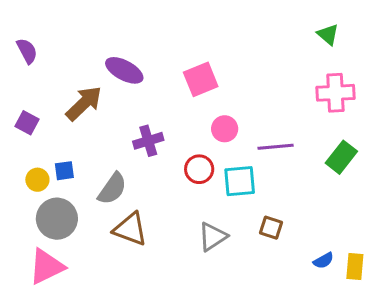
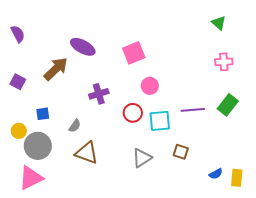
pink cross: (335, 93) -> (224, 62), size x0.7
purple line: (276, 147) -> (193, 110), moved
yellow circle: (37, 180) -> (19, 131), moved
gray semicircle: (112, 189) -> (75, 126), size x0.6

